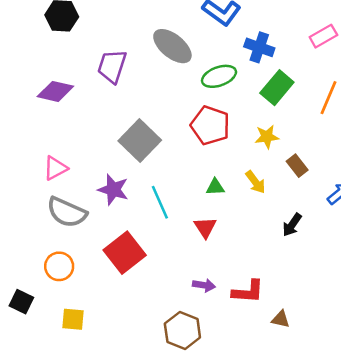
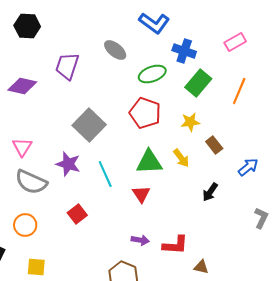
gray ellipse: (172, 46) -> (115, 50), size x0.7
pink triangle: (55, 168) -> (22, 147), turned -30
green triangle: (215, 187) -> (149, 162), size x1.8
red square: (125, 253) -> (77, 214), size x0.6

